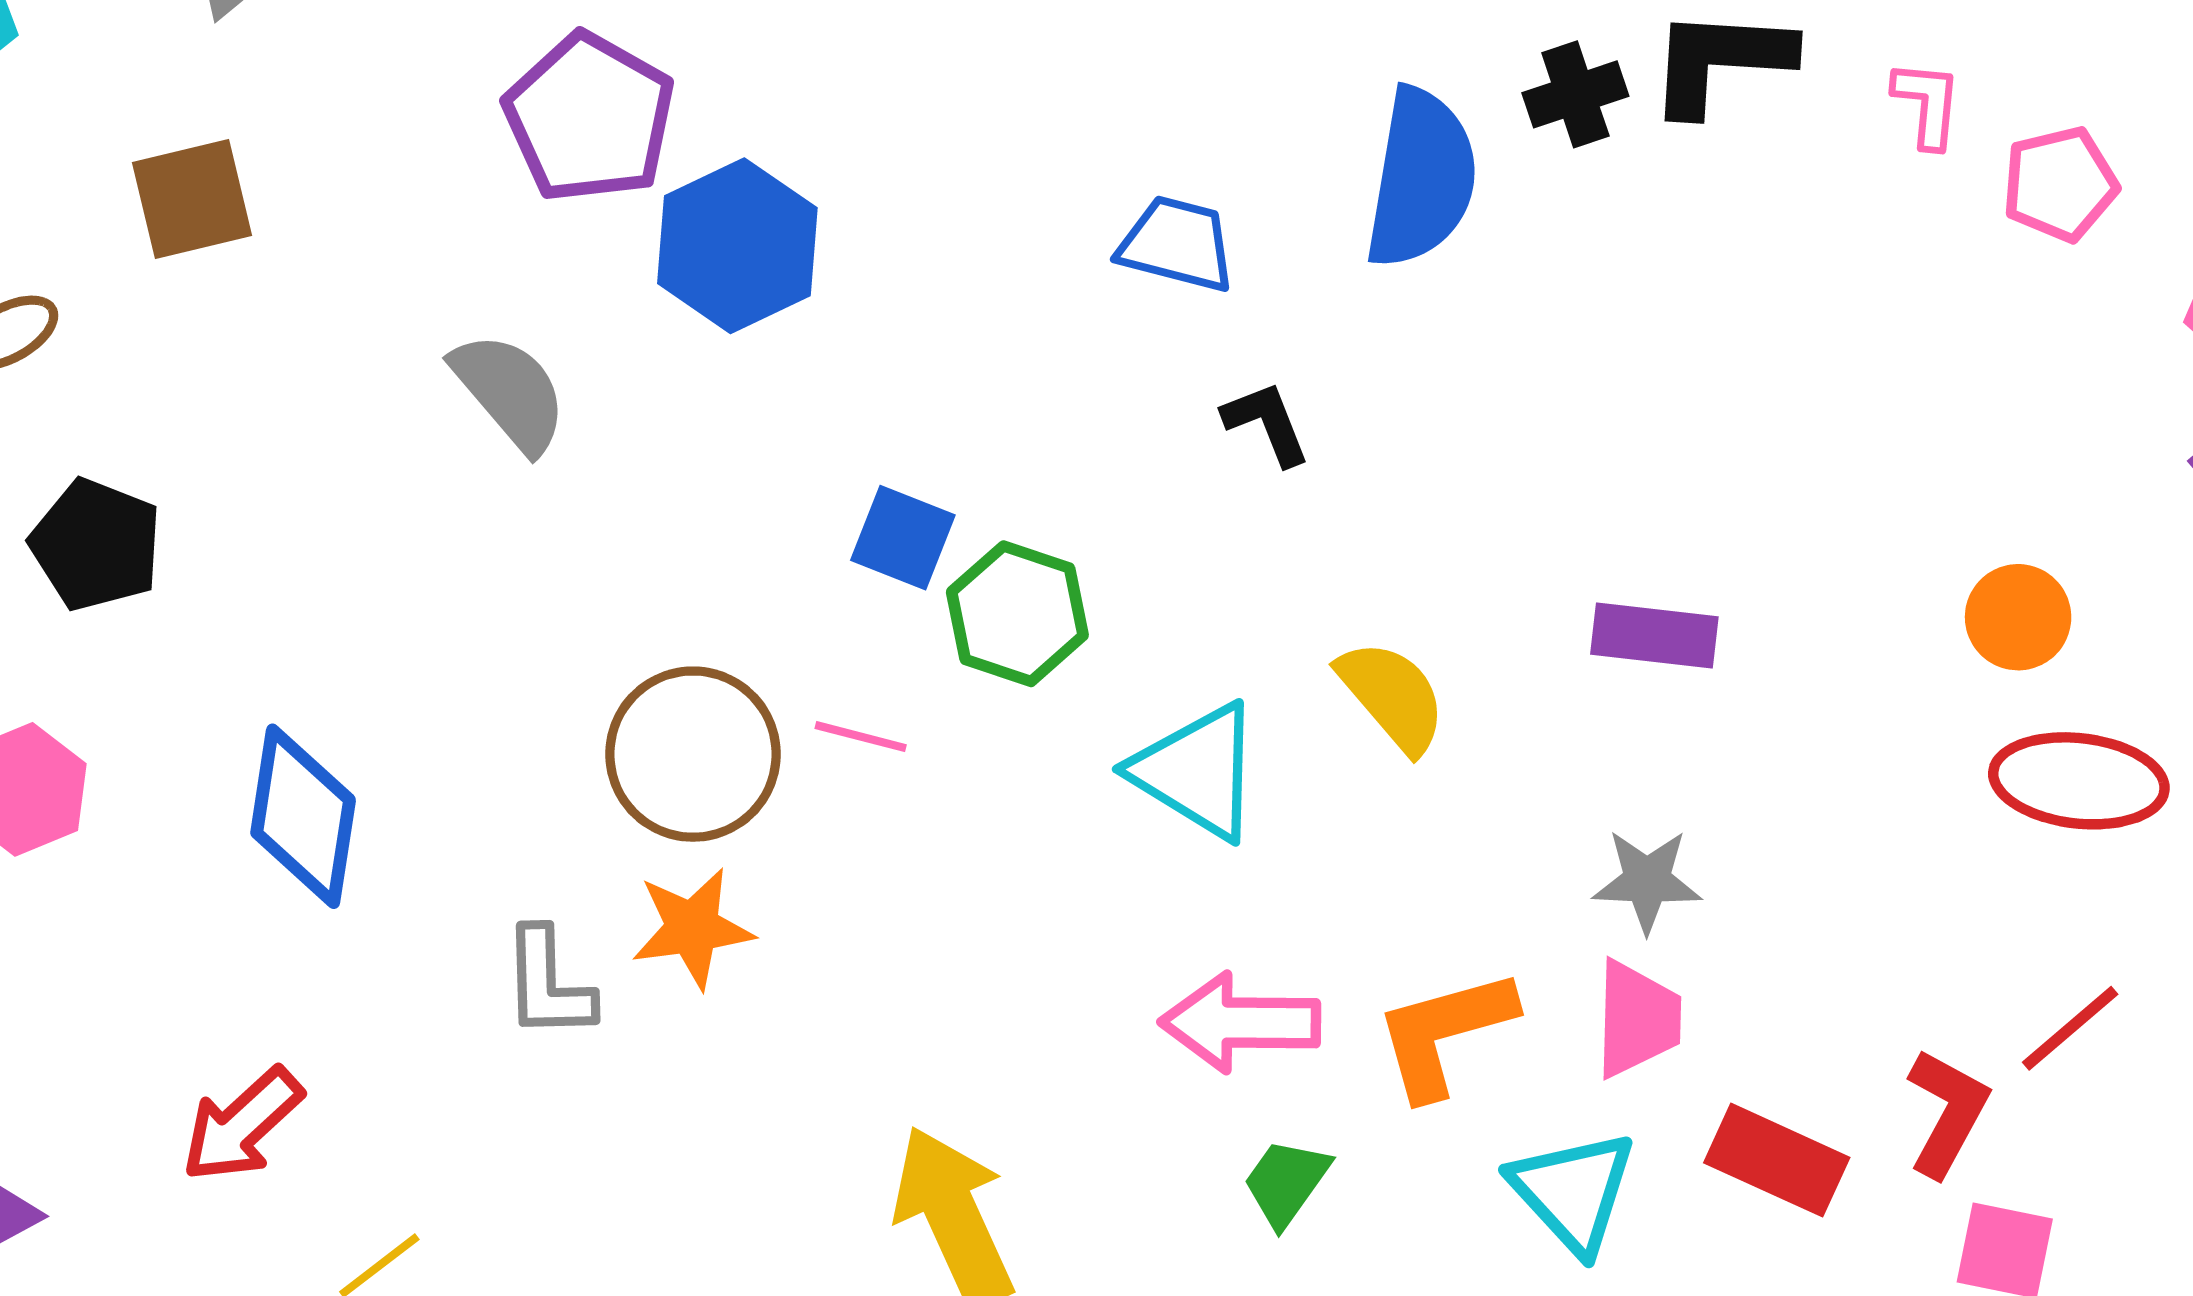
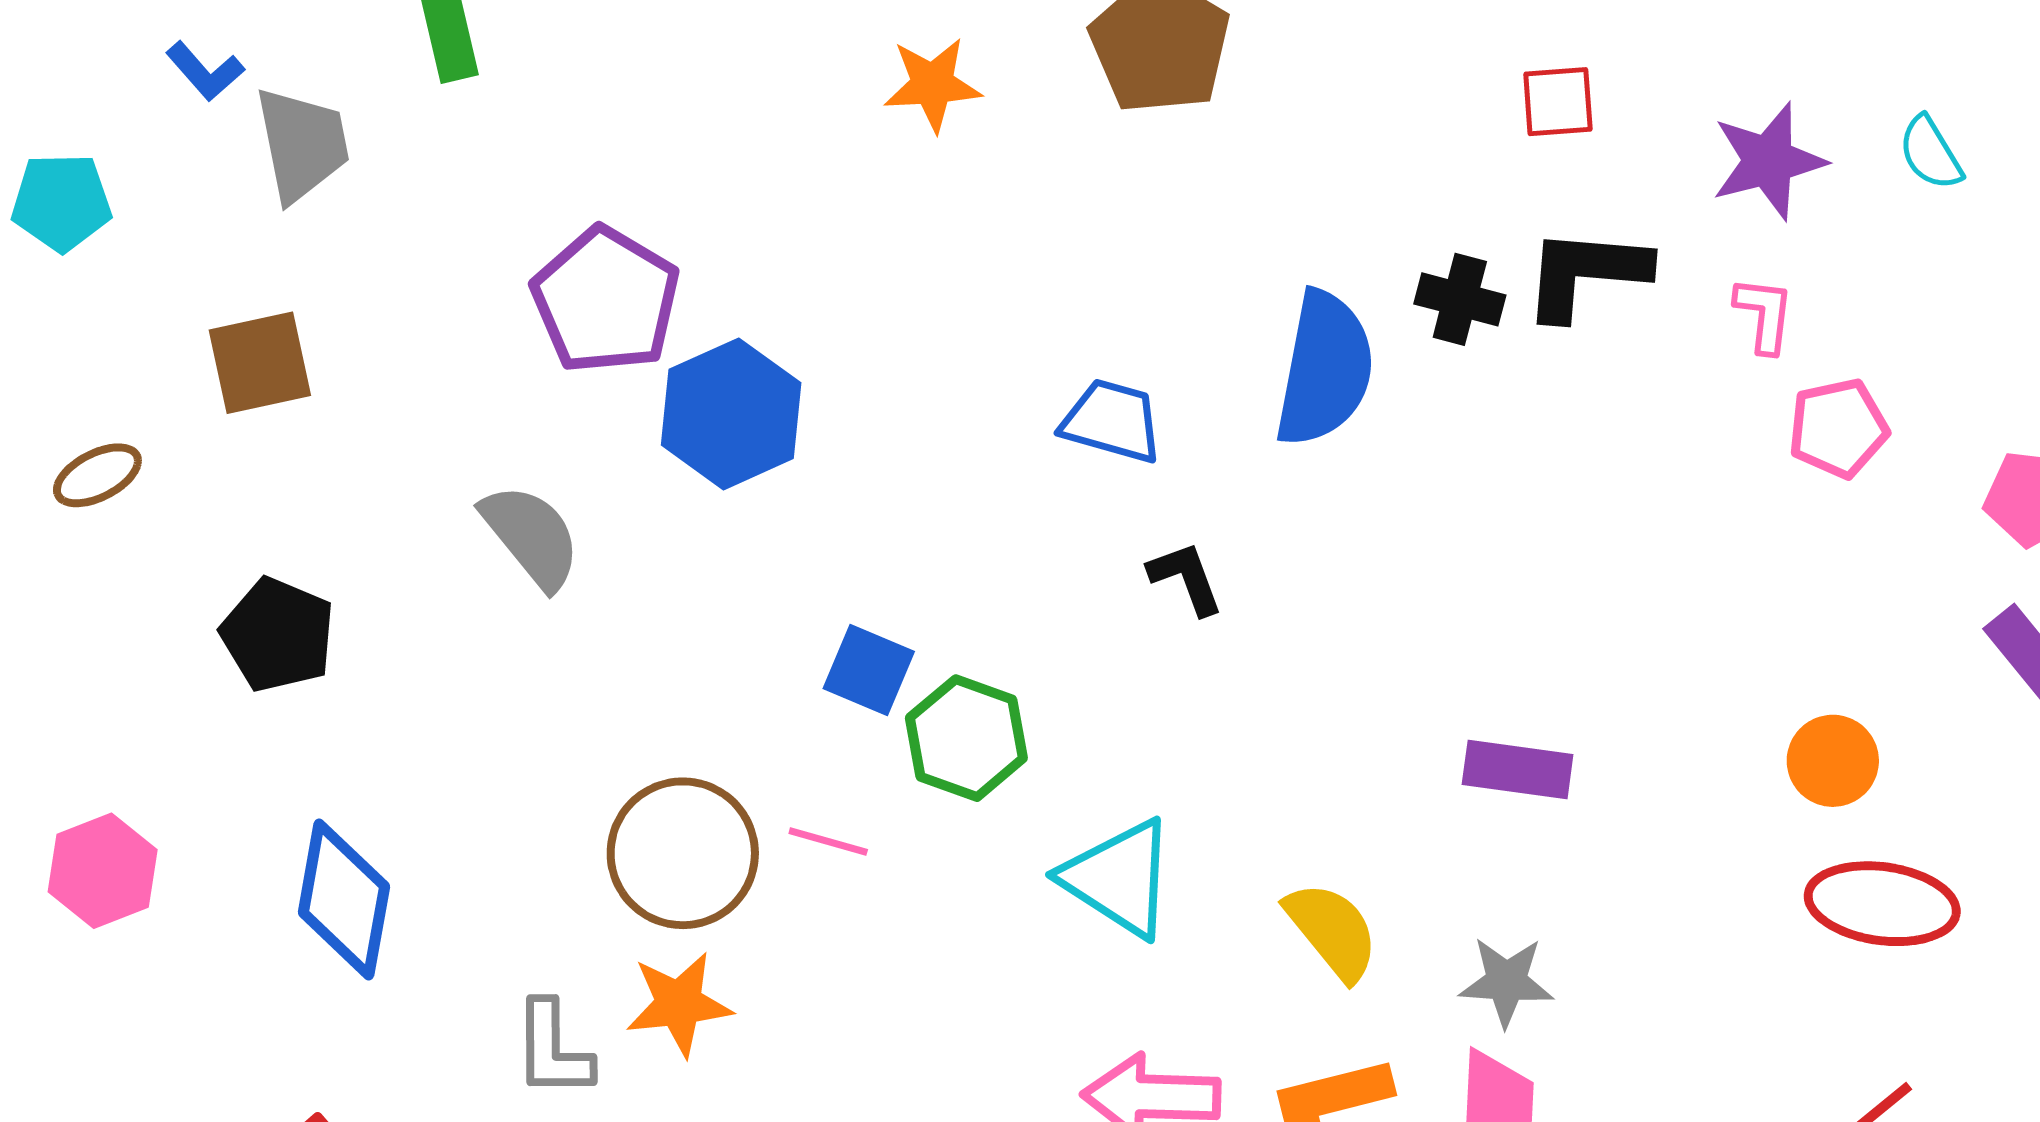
black cross: (1575, 94) -> (1460, 299), turned 32
pink pentagon: (2060, 184) -> (1838, 428), moved
black pentagon: (96, 545) -> (278, 635), moved
yellow semicircle: (1392, 696) -> (1332, 931), moved

